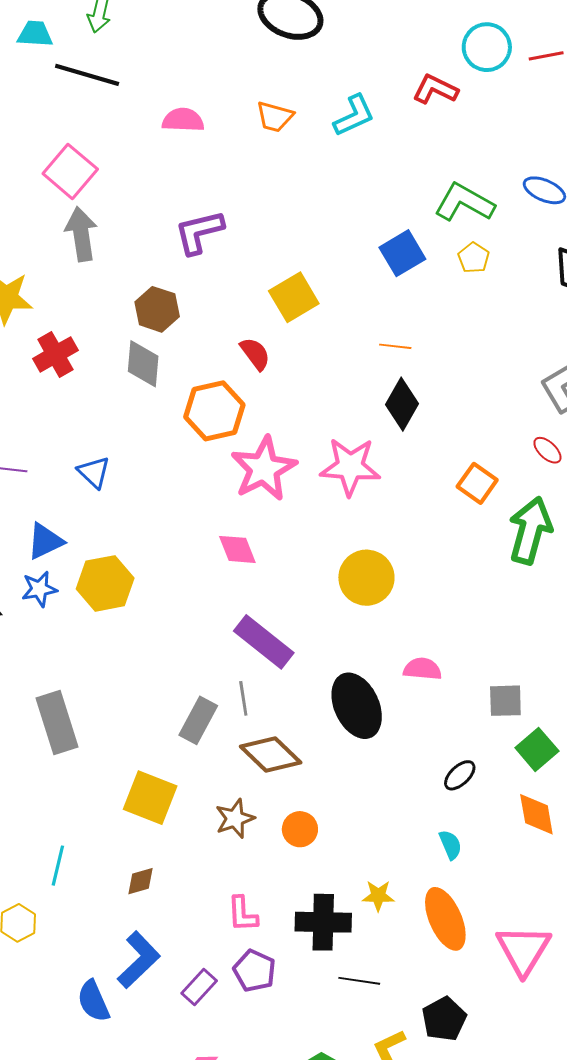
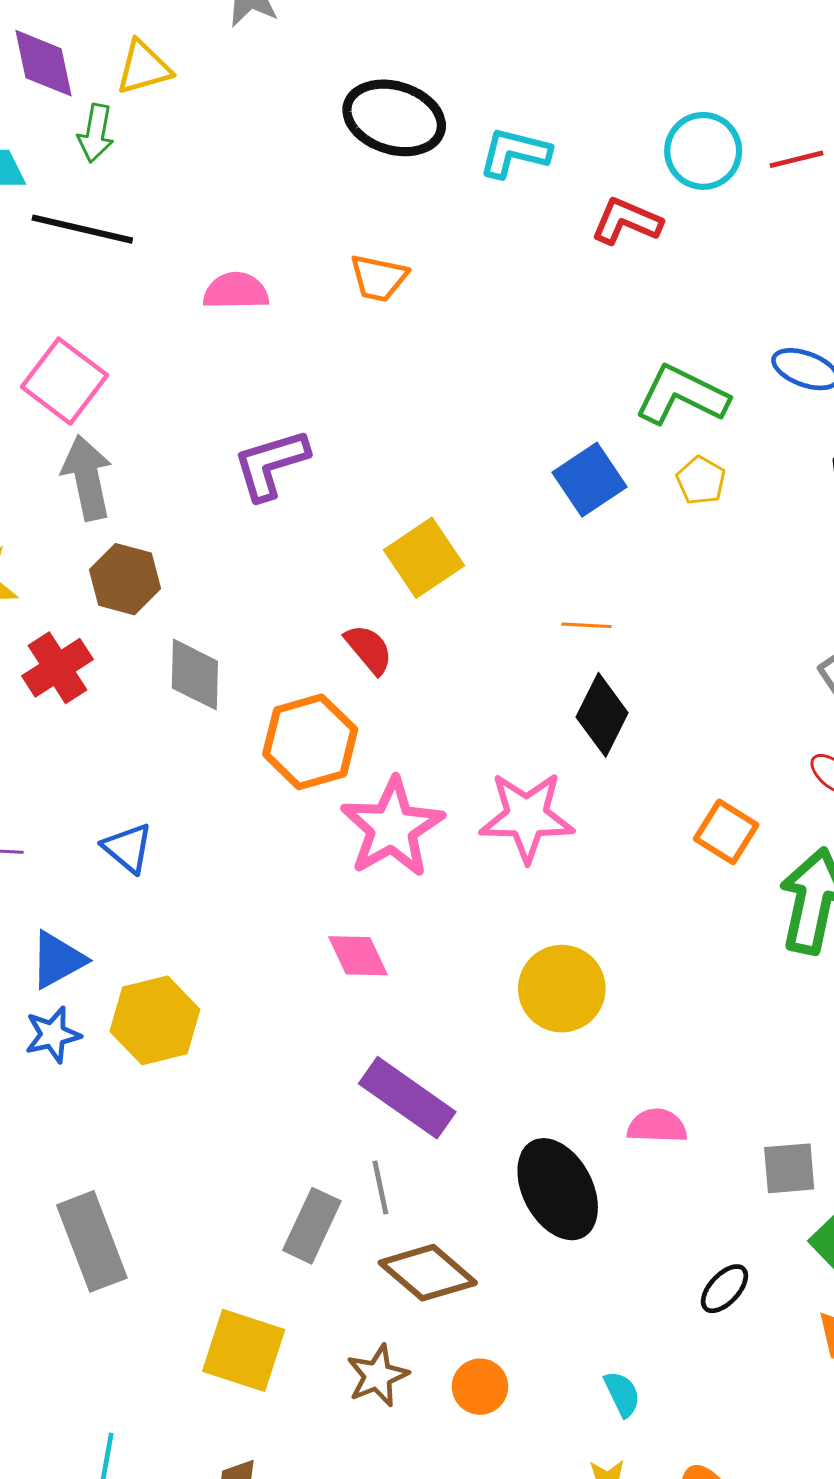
cyan L-shape: (354, 116) -> (514, 153), moved, turned -138
brown hexagon: (157, 309) -> (125, 579), moved
cyan semicircle: (450, 845) -> (622, 1394), moved

